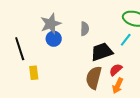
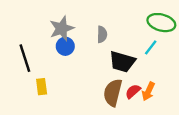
black trapezoid: (102, 52) -> (122, 62), turned -145
red semicircle: (116, 70) -> (133, 91), moved
orange arrow: (118, 86) -> (148, 91), moved

